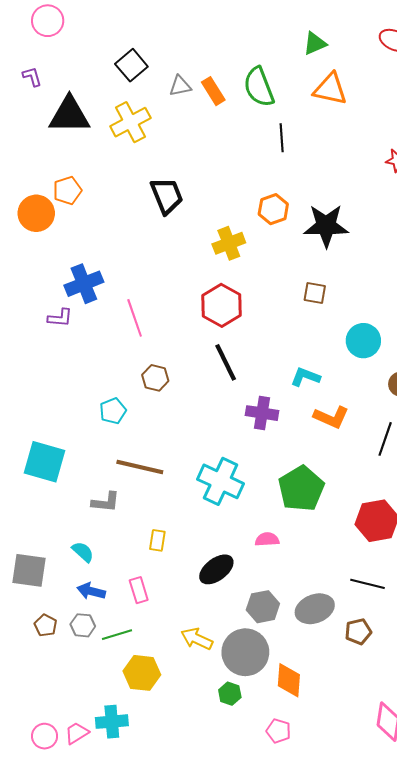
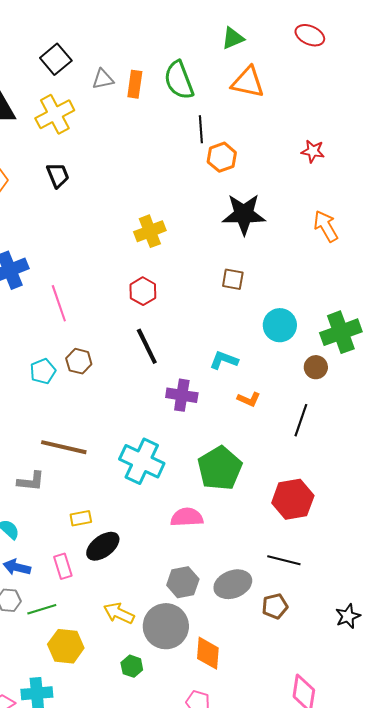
orange rectangle: (213, 91) -> (135, 84), turned 40
black trapezoid: (167, 196) -> (58, 175), moved, size x0.7
orange hexagon: (273, 209) -> (222, 157), moved
red hexagon: (222, 305) -> (143, 291), size x0.7
cyan pentagon: (113, 411) -> (43, 371), moved
orange L-shape: (331, 417) -> (249, 399), size x0.7
pink semicircle: (267, 539) -> (187, 517), size x1.4
yellow rectangle: (157, 540) -> (81, 518), turned 70
black ellipse: (216, 569) -> (103, 546), moved
green hexagon: (230, 694) -> (132, 666), moved

